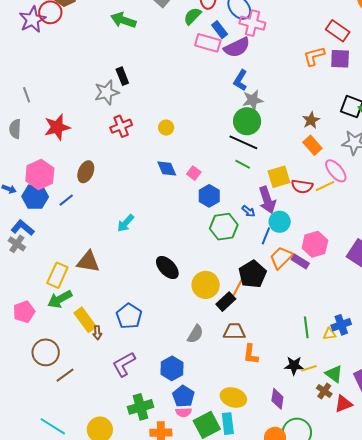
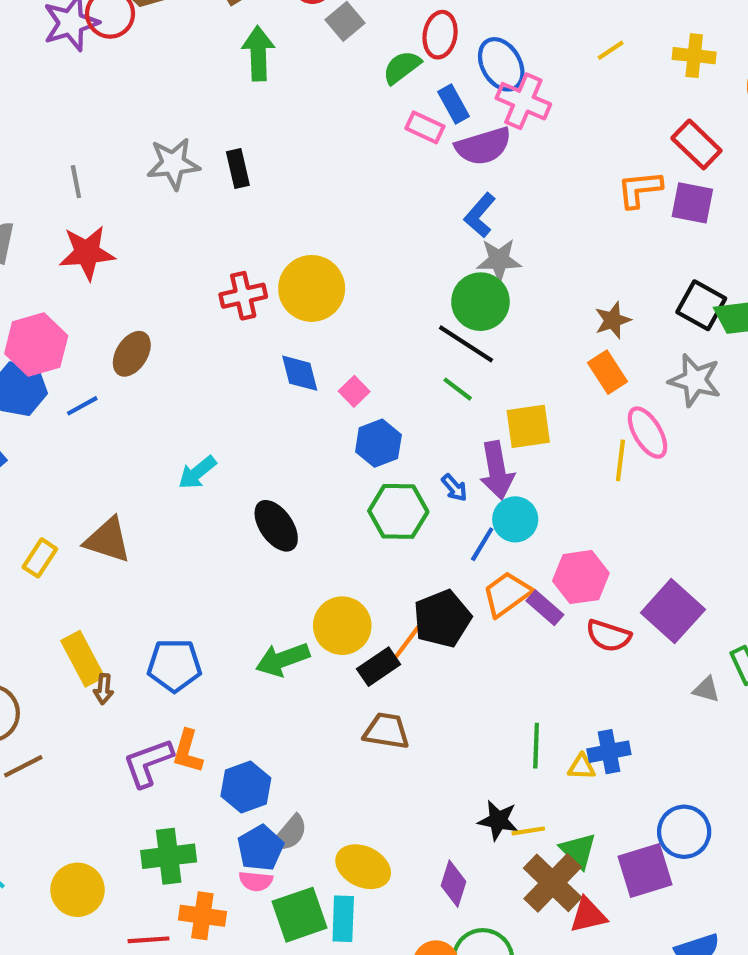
green arrow: (123, 20) -> (258, 53), turned 60
pink rectangle: (208, 43) -> (425, 127), size x0.7
gray star: (107, 92) -> (173, 164), moved
gray line: (27, 95) -> (76, 182), moved
red cross: (121, 126) -> (243, 296), moved
yellow circle: (166, 128) -> (312, 288), size x2.0
red semicircle: (302, 186) -> (608, 636), moved
yellow line: (325, 186) -> (620, 460), turned -66
black ellipse: (167, 268) -> (276, 526), moved
yellow rectangle: (57, 275) -> (40, 558), size x0.7
green arrow: (60, 299) -> (283, 659), moved
blue pentagon: (129, 316) -> (174, 665), turned 30
gray semicircle: (195, 334) -> (290, 833), moved
orange L-shape: (251, 354) -> (188, 751), moved
brown cross: (324, 391) -> (553, 883), size x1.8

